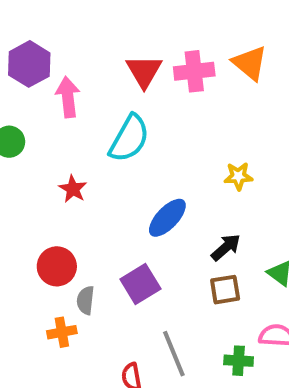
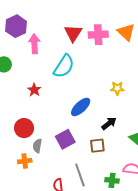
brown square: (225, 290) -> (97, 146), moved

